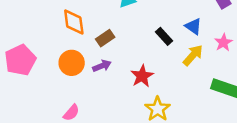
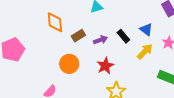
orange circle: (72, 63) -> (69, 64), moved
purple arrow: (102, 66) -> (100, 40), moved

